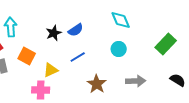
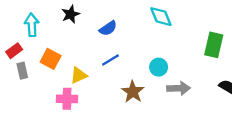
black star: (54, 33) -> (70, 14), moved
green rectangle: (166, 44) -> (214, 45), turned -30
cyan circle: (119, 49) -> (159, 67), moved

